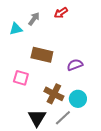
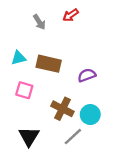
gray arrow: (34, 19) -> (39, 22), turned 112
cyan triangle: (16, 29) -> (19, 58), moved
black triangle: (37, 118) -> (29, 137), moved

